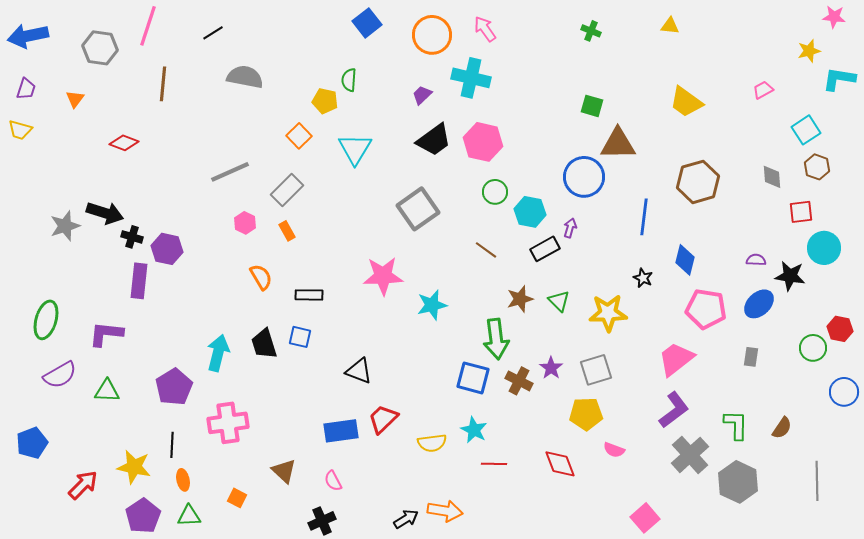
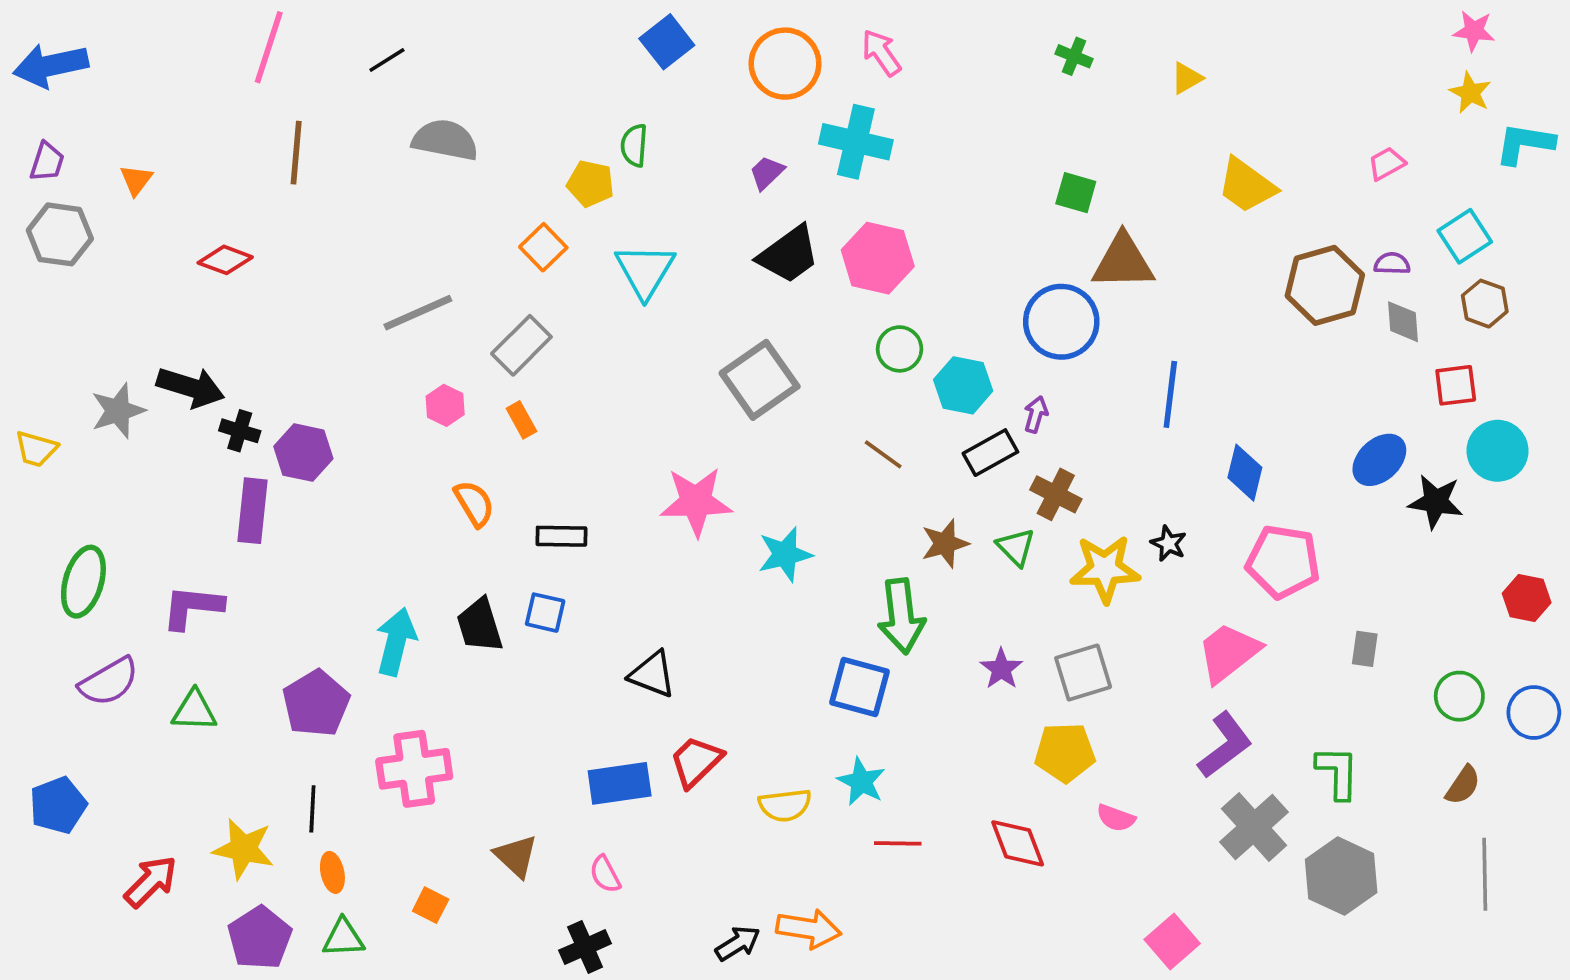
pink star: (834, 17) -> (1474, 31), moved
yellow triangle: (670, 26) -> (1187, 78), moved, turned -36
gray hexagon: (100, 48) -> (60, 234), moved
yellow star: (809, 51) -> (1470, 93), turned -30
yellow trapezoid: (20, 130) -> (36, 449), moved
brown hexagon: (698, 182) -> (1325, 285), moved
purple semicircle: (756, 260) -> (1392, 264), moved
black star: (643, 278) -> (1169, 543), moved
blue ellipse: (759, 304) -> (1379, 460), moved
green circle: (813, 348) -> (1459, 696), moved
brown cross: (519, 381) -> (1056, 494), moved
brown semicircle: (782, 428) -> (1463, 785), moved

